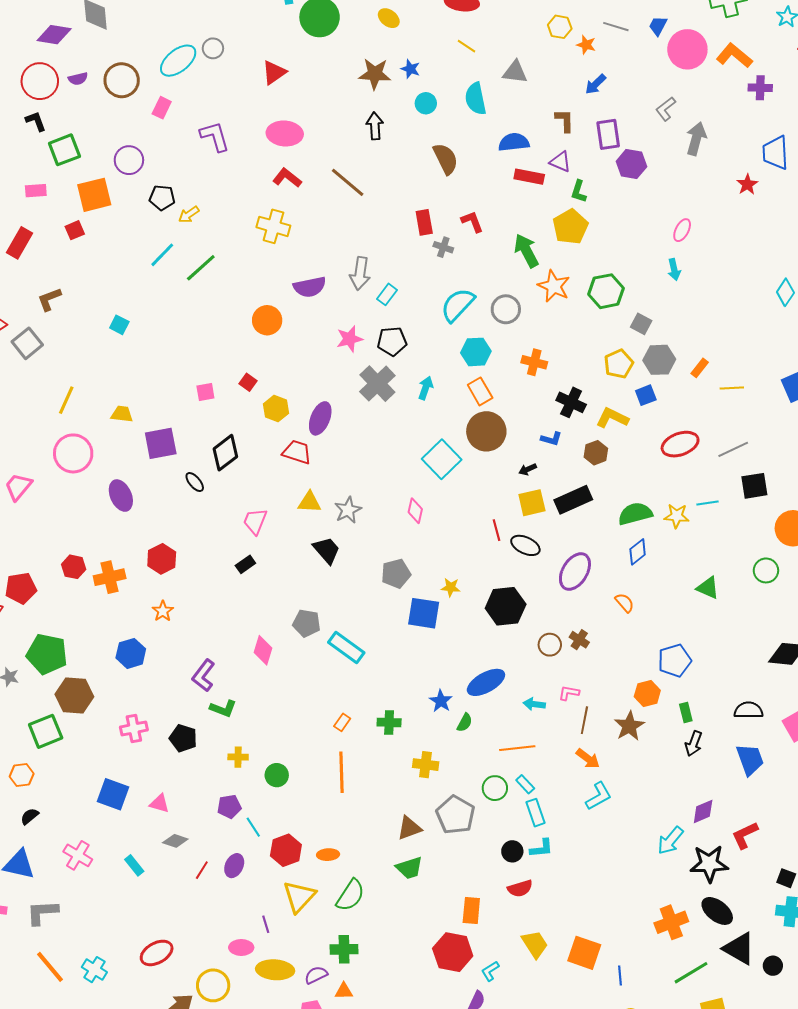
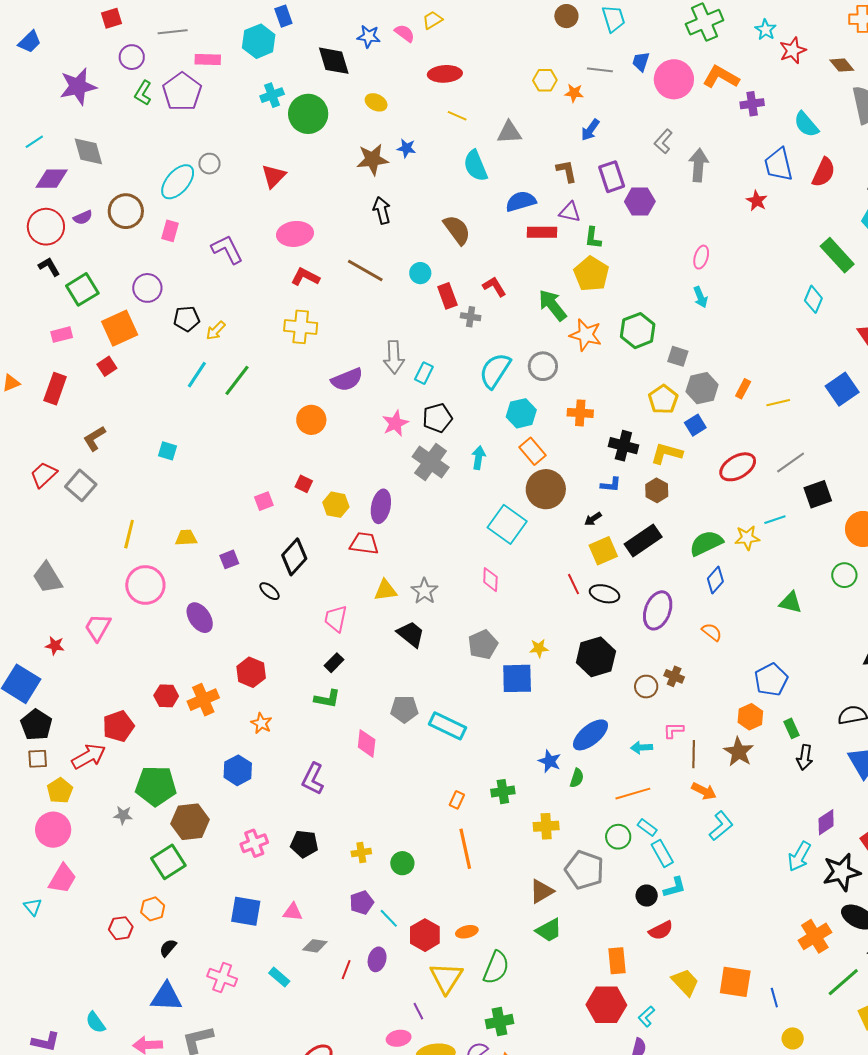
cyan circle: (426, 103) -> (420, 273), moved
purple square: (161, 443) -> (229, 559), size x0.6
green L-shape: (223, 709) -> (327, 699), moved

